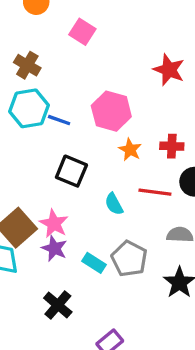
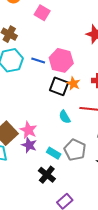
blue line: (59, 120) -> (38, 61), moved
black square: (71, 171) -> (59, 86), moved
black cross: (58, 305) -> (47, 175), moved

